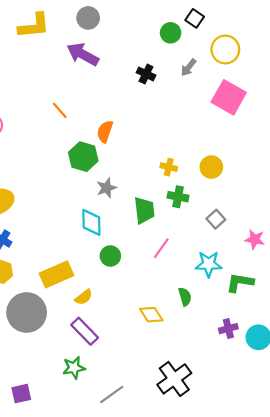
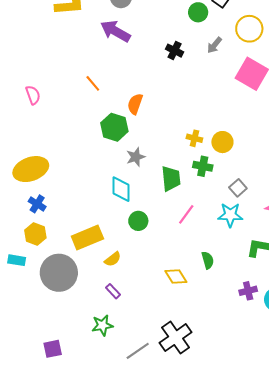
yellow circle: (211, 167) -> (222, 142), moved
cyan star: (209, 264) -> (230, 215), moved
purple rectangle: (85, 331) -> (113, 291), size x0.6
black cross: (174, 379) -> (176, 338), moved

